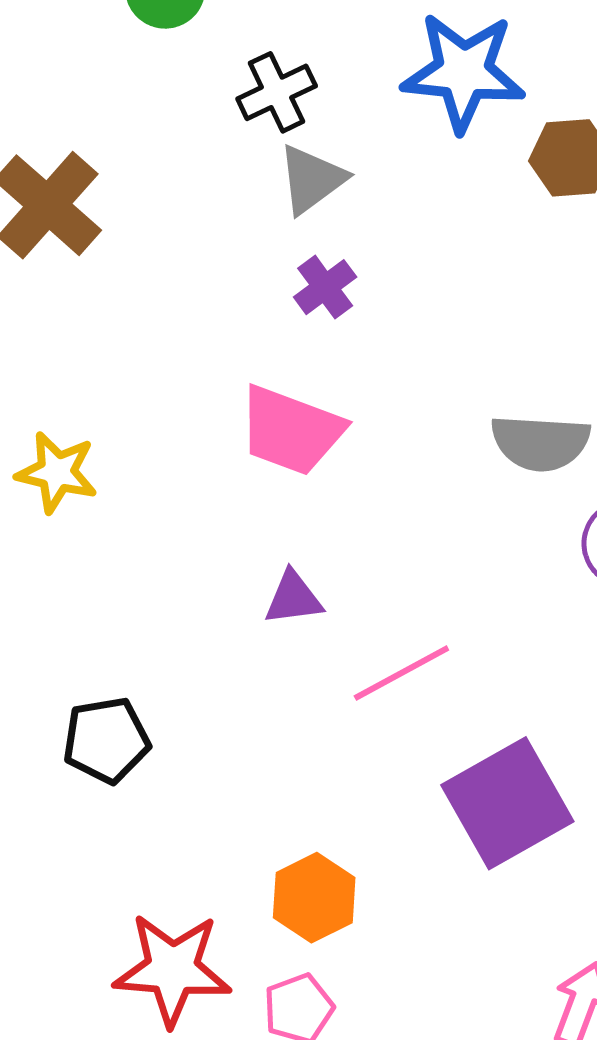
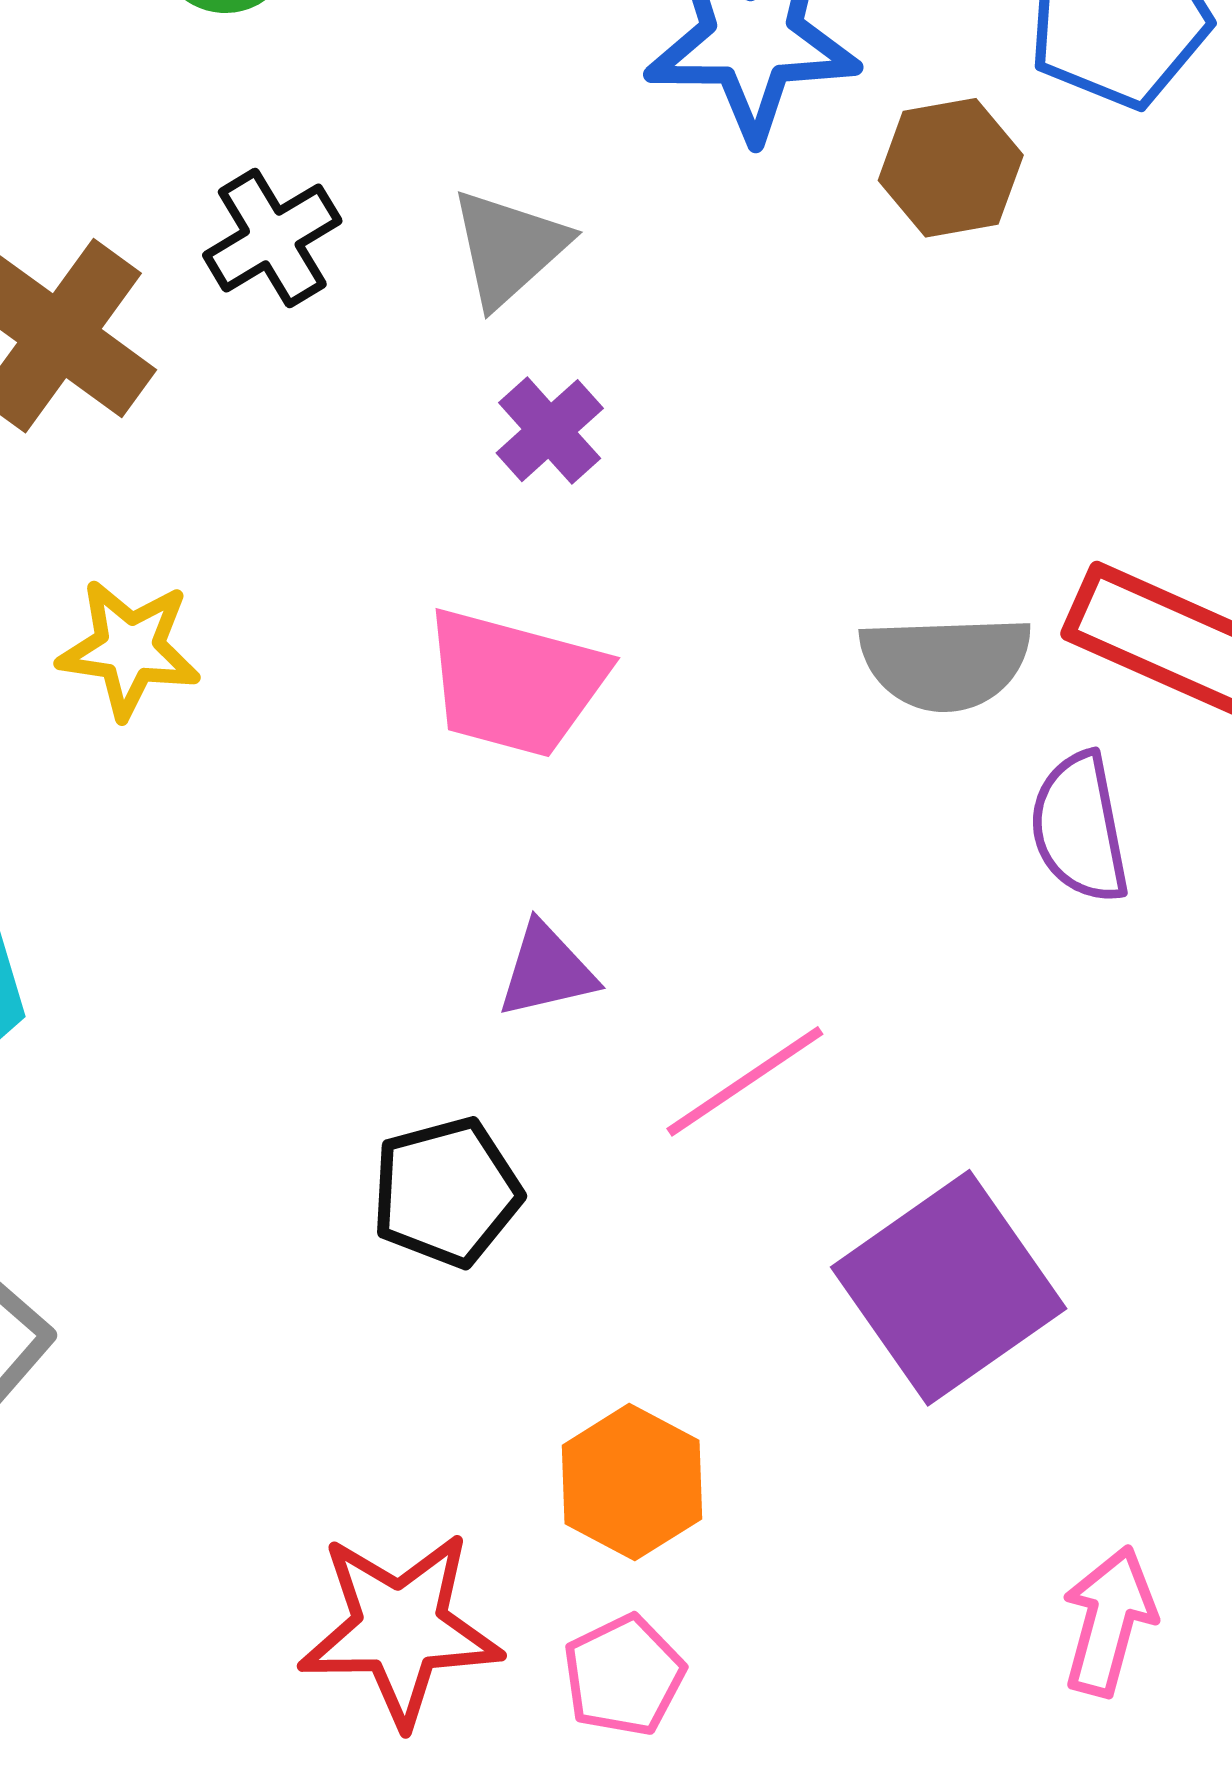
black cross: (277, 92) -> (272, 238), moved
yellow star: (57, 472) -> (129, 649), moved
black pentagon: (106, 740) -> (446, 1192), moved

